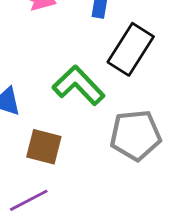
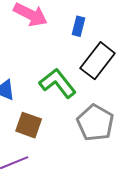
gray pentagon: (135, 135) -> (95, 123), turned 30

